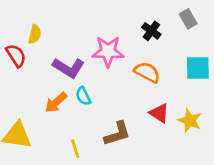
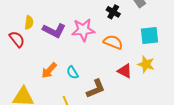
purple L-shape: (69, 68) -> (54, 30), moved
cyan semicircle: (83, 96) -> (73, 72), moved
yellow star: (190, 120) -> (146, 64), moved

